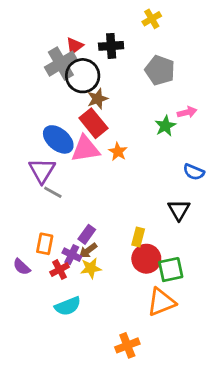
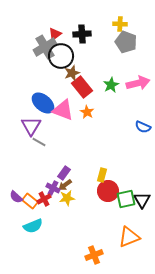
yellow cross: (152, 19) -> (120, 24), moved, turned 32
gray pentagon: (160, 70) -> (126, 42), moved
pink arrow: (187, 112) -> (138, 83), size x1.6
red rectangle: (93, 123) -> (82, 87), moved
green star: (165, 126) -> (111, 85), moved
pink triangle: (85, 149) -> (63, 110), turned 30
black triangle: (179, 210) -> (142, 200), moved
orange rectangle: (45, 244) -> (30, 201), moved, turned -63
orange triangle: (161, 302) -> (129, 237), moved
cyan semicircle: (68, 306) -> (33, 226), moved

